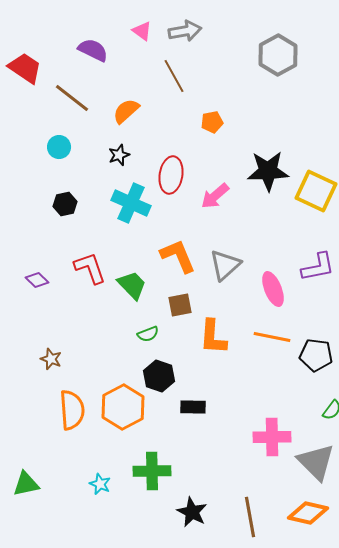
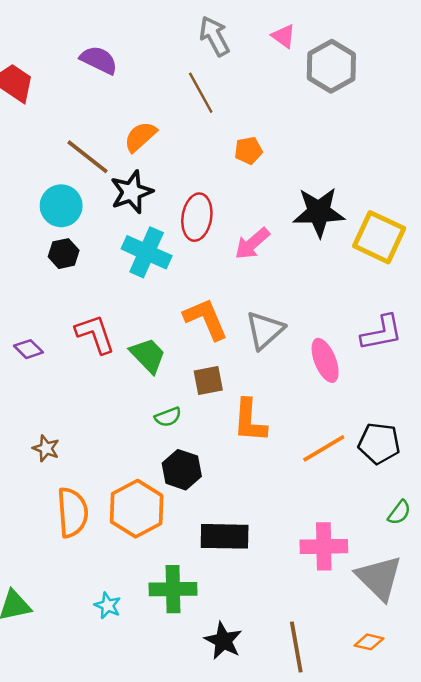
pink triangle: (142, 31) -> (284, 36), moved
gray arrow: (185, 31) -> (214, 36), turned -108
brown line: (72, 98) -> (88, 157), moved
cyan circle: (59, 147) -> (61, 206), moved, size x1.4
black star: (119, 155) -> (132, 192), size x1.6
orange line: (272, 337) -> (324, 448), moved, turned -42
black rectangle: (193, 407) -> (225, 536), moved, size x1.5
orange diamond: (308, 513) -> (369, 642), size x0.6

